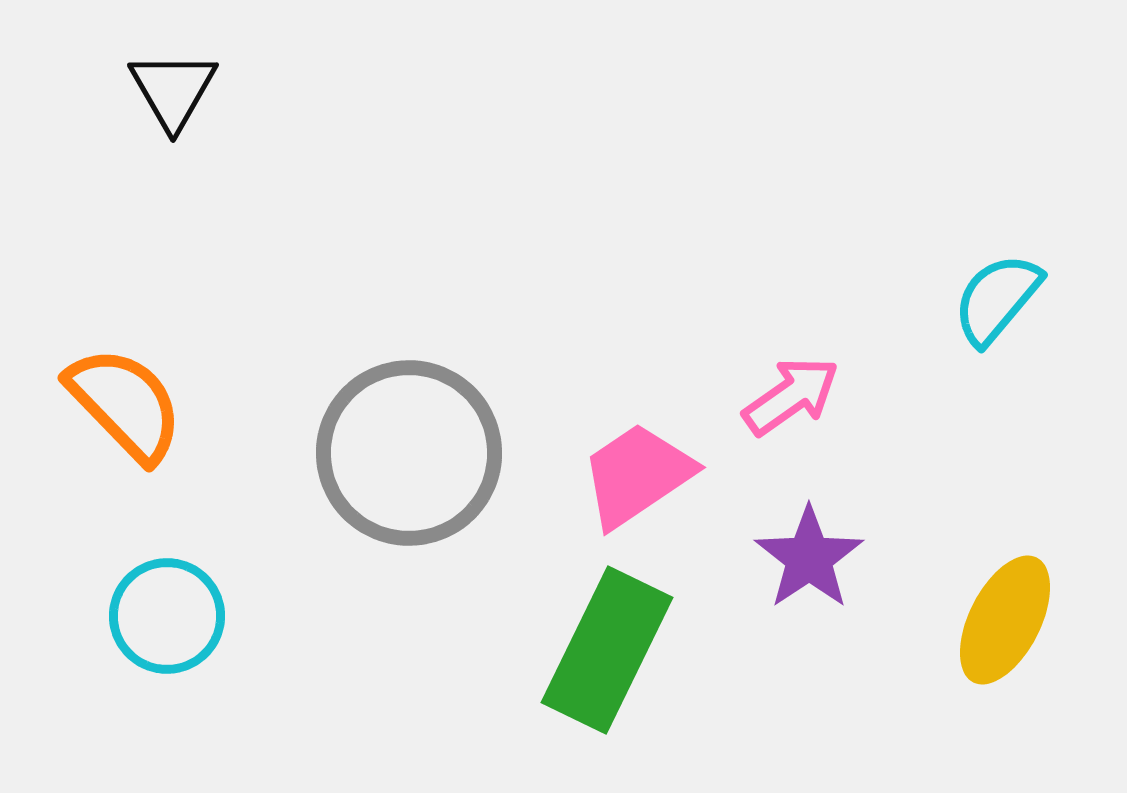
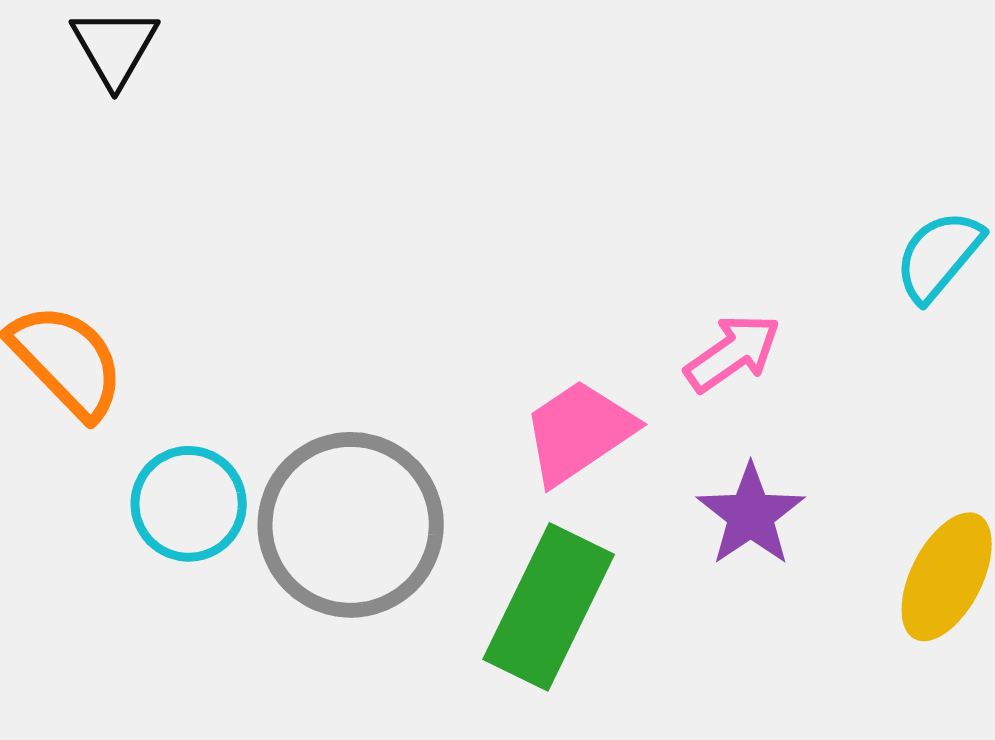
gray circle: (409, 453) -> (351, 525), moved
cyan circle: (167, 616) -> (189, 504), moved

